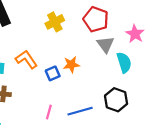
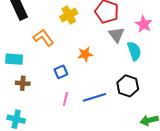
orange L-shape: (26, 59) -> (43, 38), moved
blue square: (53, 73) -> (61, 72), moved

